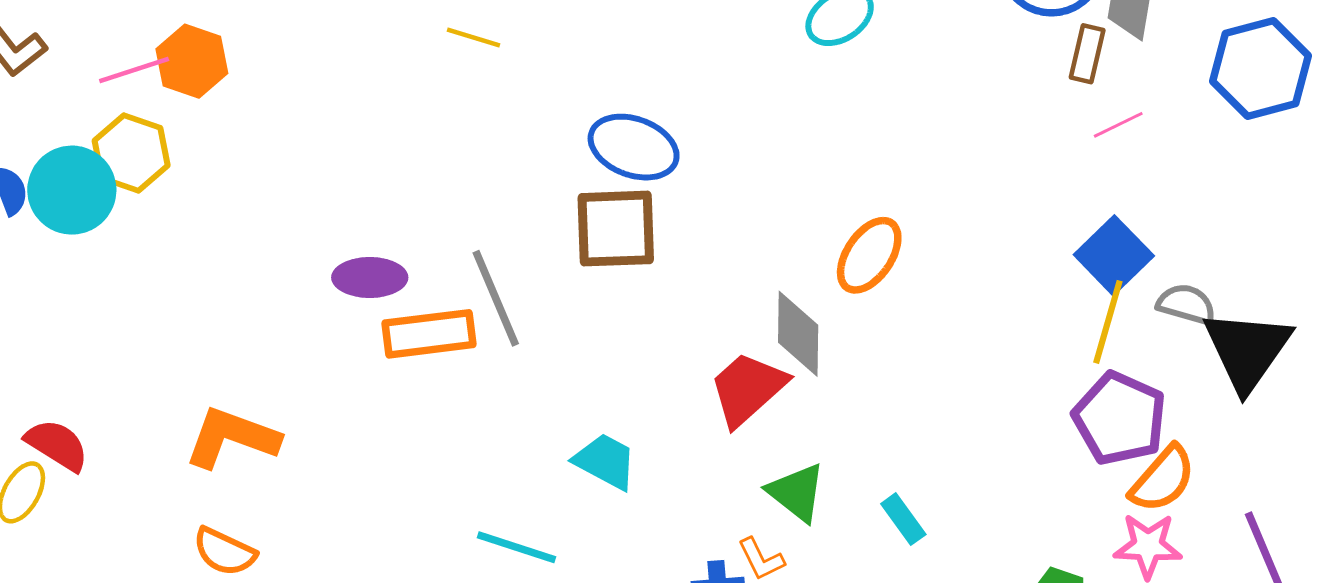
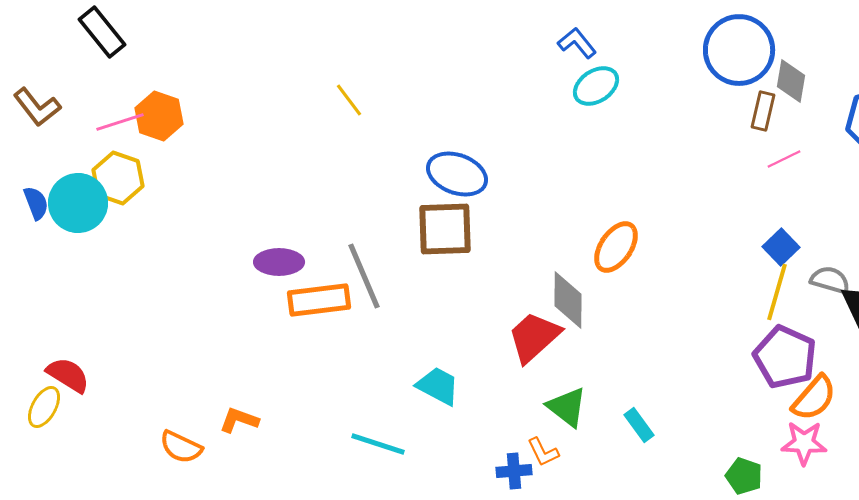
yellow line: (473, 37) -> (349, 100), turned 36
blue square: (1114, 255) -> (781, 247), size x0.7
orange L-shape: (232, 438) -> (239, 420), moved, size x0.6

